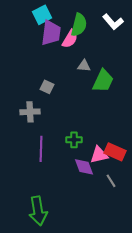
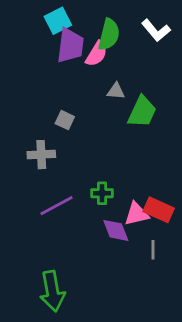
purple line: (41, 149) -> (56, 206), turned 60
gray line: (111, 181) -> (153, 250), turned 32

